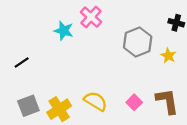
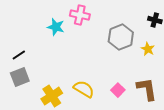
pink cross: (91, 17) -> (80, 15), turned -30
gray square: (28, 106) -> (20, 77), moved

